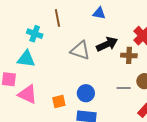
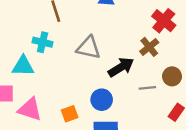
cyan cross: (35, 34) -> (43, 42), moved
black arrow: (107, 44) -> (121, 67), moved
brown cross: (129, 55) -> (149, 47), turned -35

